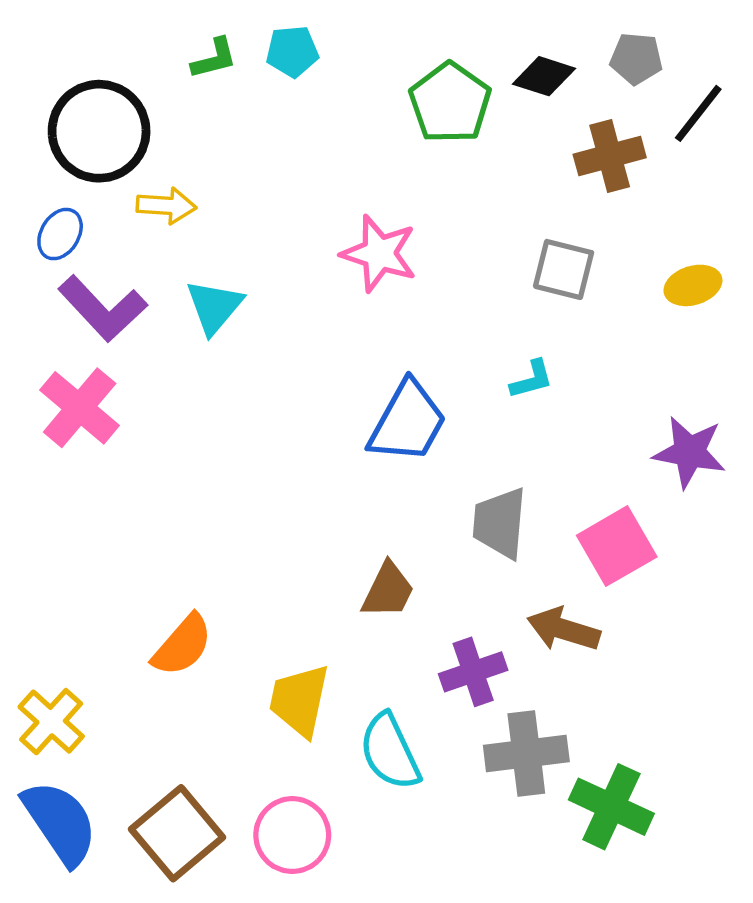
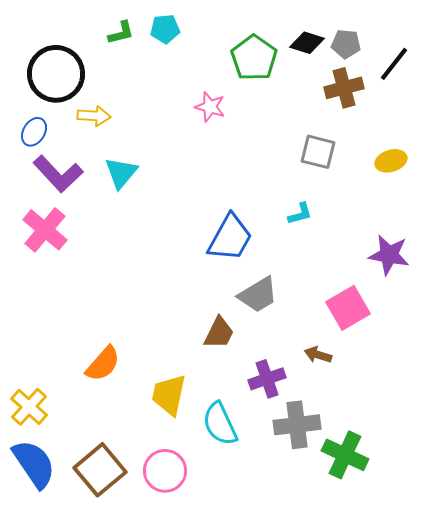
gray pentagon: (636, 59) -> (346, 44), moved
pink star: (379, 254) -> (210, 107), moved, size x0.7
gray trapezoid: (500, 523) -> (258, 295), moved, turned -126
brown arrow: (564, 629) -> (318, 355), size x0.7

